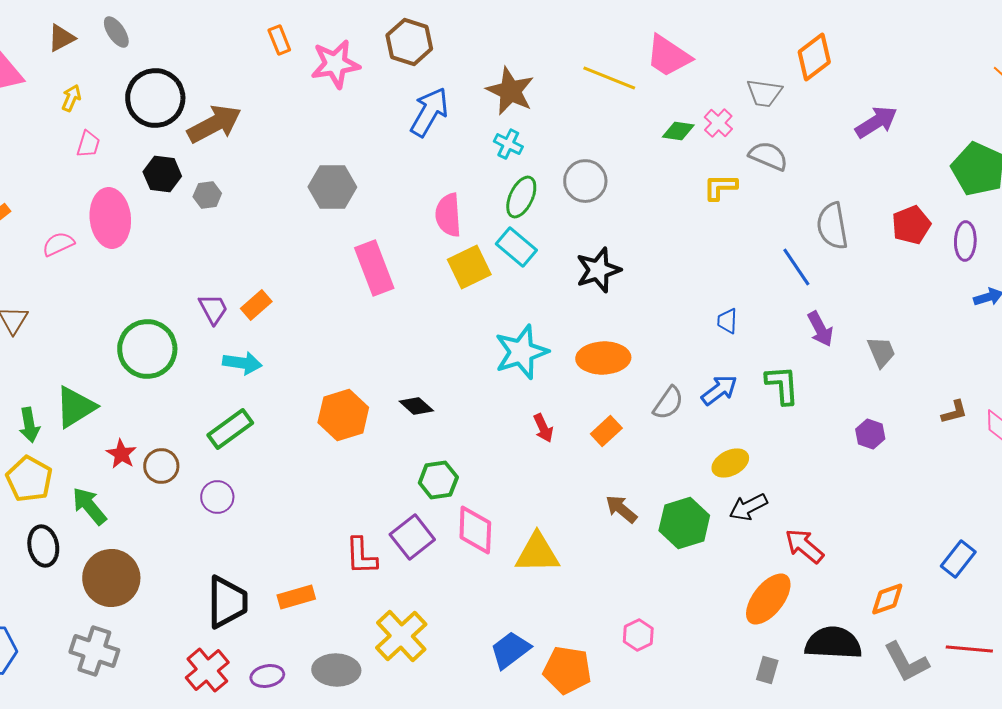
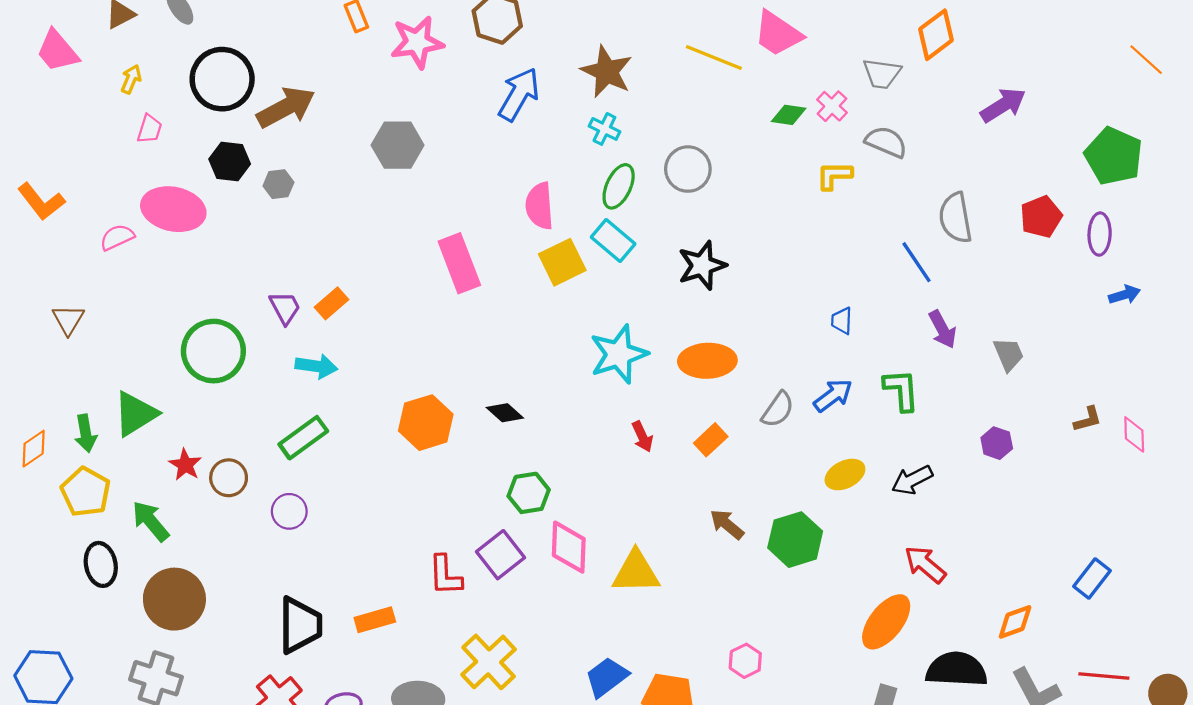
gray hexagon: (332, 187) -> (398, 145), moved
pink ellipse: (110, 218) -> (173, 209), turned -72
black arrow: (748, 507) -> (912, 480), moved

